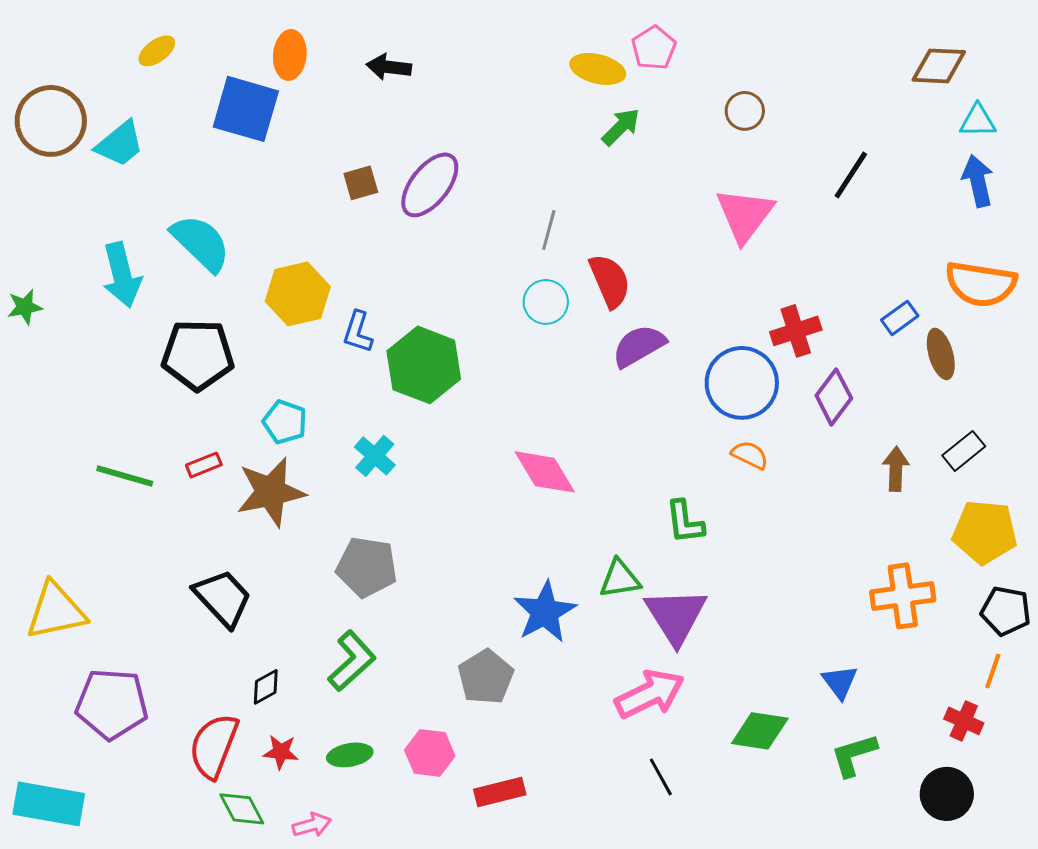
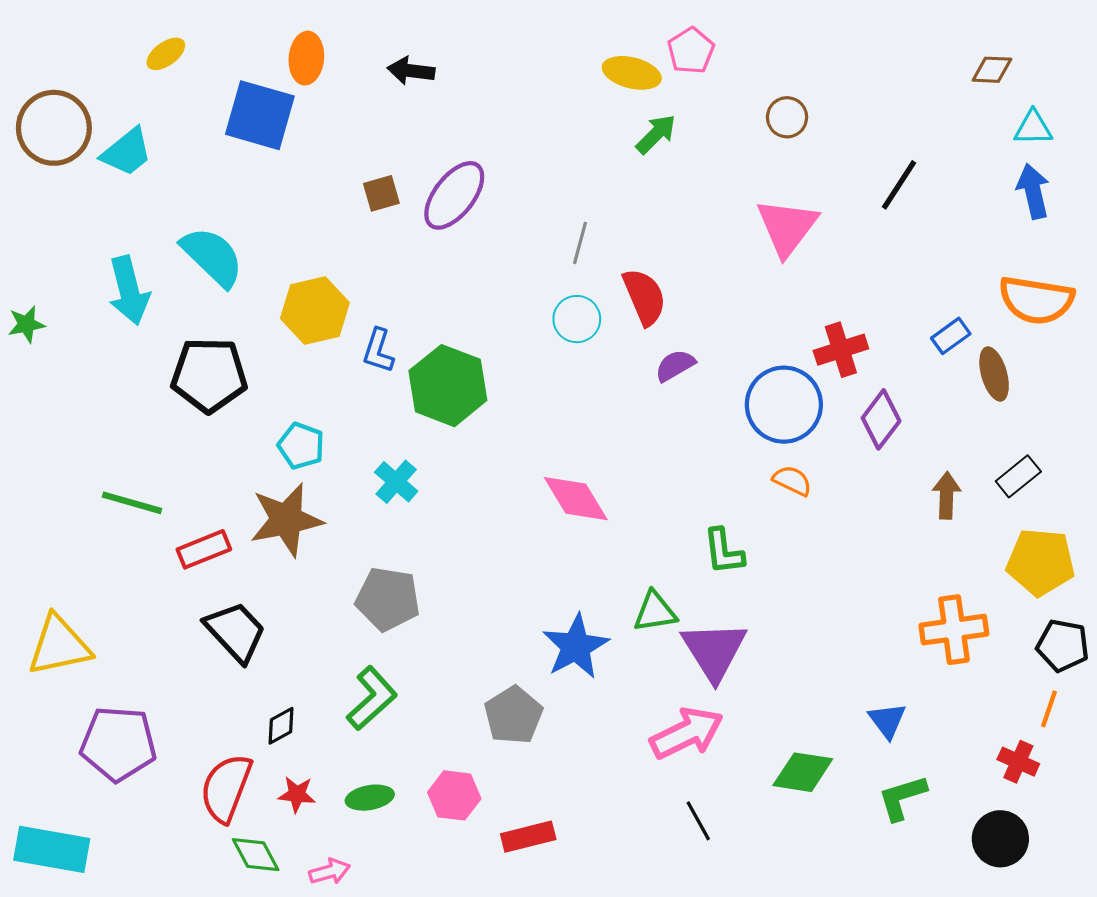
brown diamond: (939, 66) -> (992, 70), size x0.7
purple semicircle: (639, 346) -> (675, 366), size x0.7
red rectangle: (204, 465) -> (204, 549), moved, size x1.4

